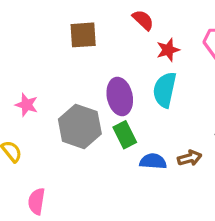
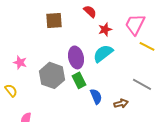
cyan semicircle: (165, 90) -> (103, 53), turned 40
brown arrow: (190, 158) -> (121, 103), moved
blue semicircle: (153, 161) -> (96, 96), turned 63

